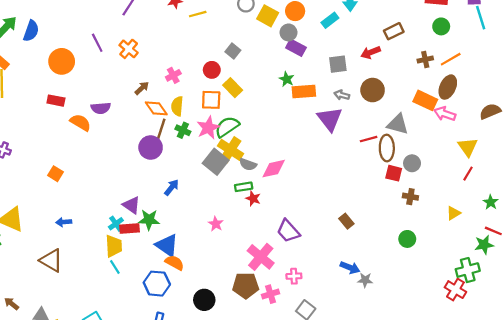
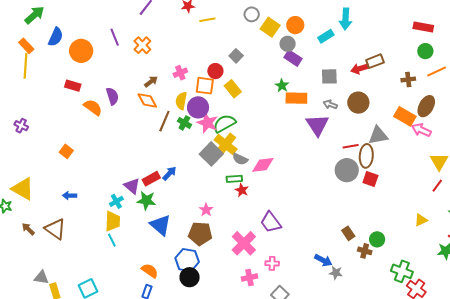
blue semicircle: (31, 31) -> (56, 37), moved
brown rectangle: (394, 31) -> (375, 61), moved
orange line: (451, 59) -> (437, 72), moved
orange square: (211, 100) -> (205, 86), moved
purple semicircle: (101, 108) -> (112, 96), turned -108
orange diamond: (156, 108) -> (147, 100), moved
gray triangle: (398, 124) -> (378, 135), turned -30
pink star: (208, 128) -> (207, 123), turned -30
purple circle: (151, 148) -> (198, 107), moved
gray circle: (412, 163) -> (347, 170), moved, size x1.5
brown cross: (410, 197) -> (365, 251), moved
brown rectangle: (346, 221) -> (348, 233), moved
red rectangle: (129, 228) -> (151, 179), moved, turned -30
orange semicircle: (175, 263) -> (150, 271), moved
green cross: (468, 270) -> (402, 271), moved, turned 30
blue hexagon: (157, 284) -> (187, 260), moved
brown pentagon: (246, 285) -> (200, 234), moved
brown arrow: (12, 304) -> (28, 229), moved

